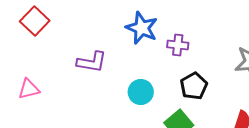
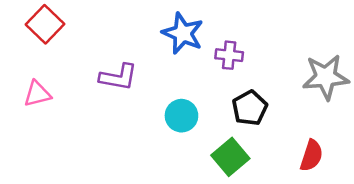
pink triangle: (29, 89) -> (37, 94), moved

